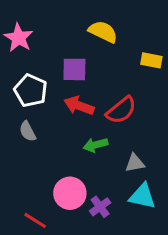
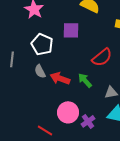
red arrow: (79, 106) -> (60, 78), moved
green arrow: (96, 145) -> (85, 80), turned 63

